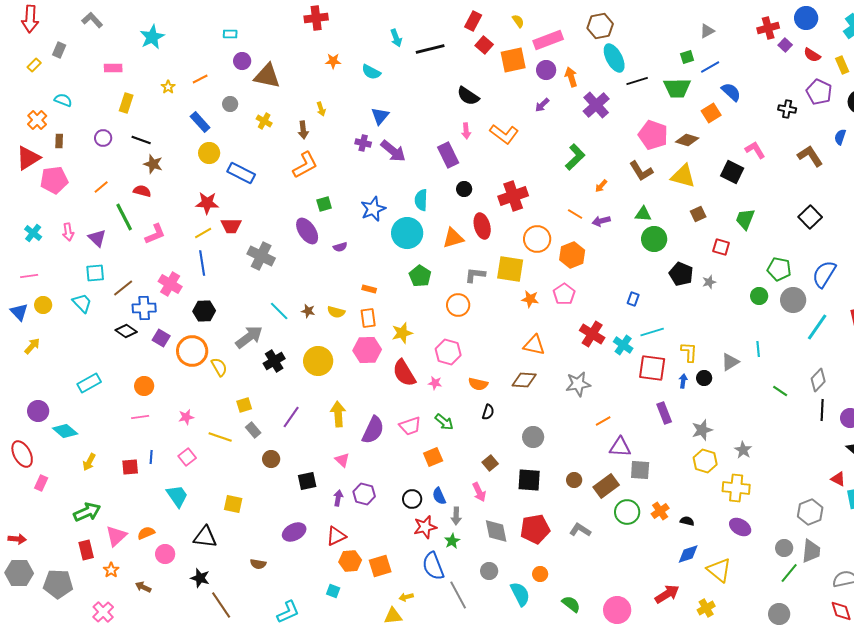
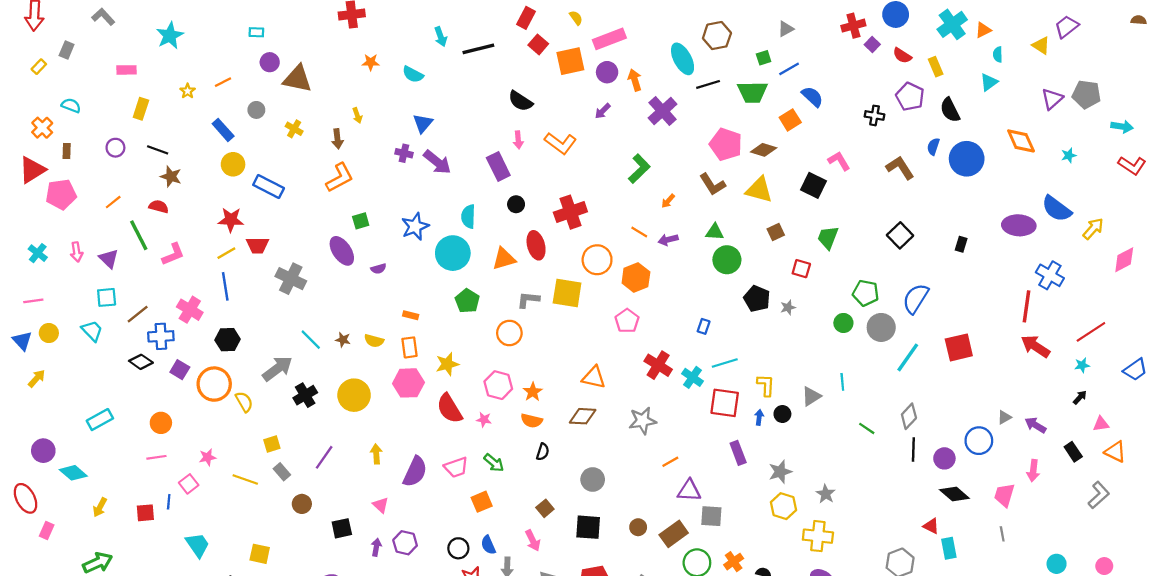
brown hexagon: (600, 26) -> (717, 36), moved
orange star: (530, 299) -> (533, 392), moved, turned 30
yellow arrow: (338, 414) -> (376, 454), size x0.7
pink square: (187, 457) -> (189, 484), moved

